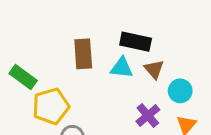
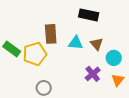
black rectangle: (136, 42) -> (89, 15), moved
yellow pentagon: (51, 106) -> (35, 54), moved

